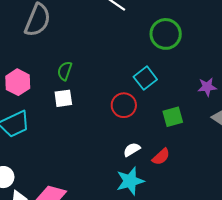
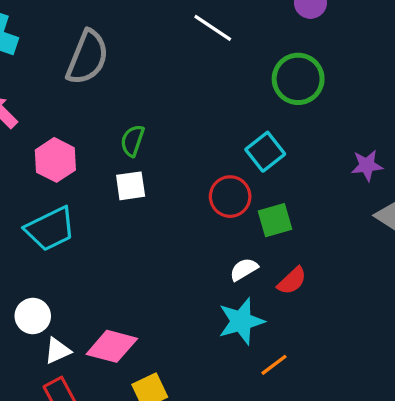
green square: (173, 117) -> (275, 220), moved

